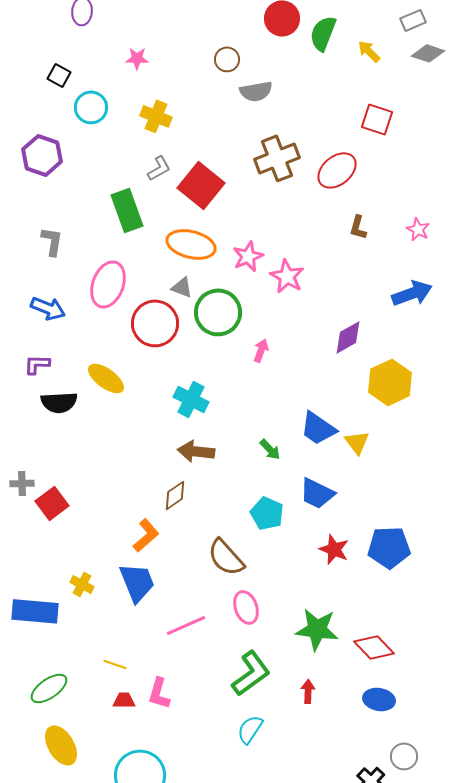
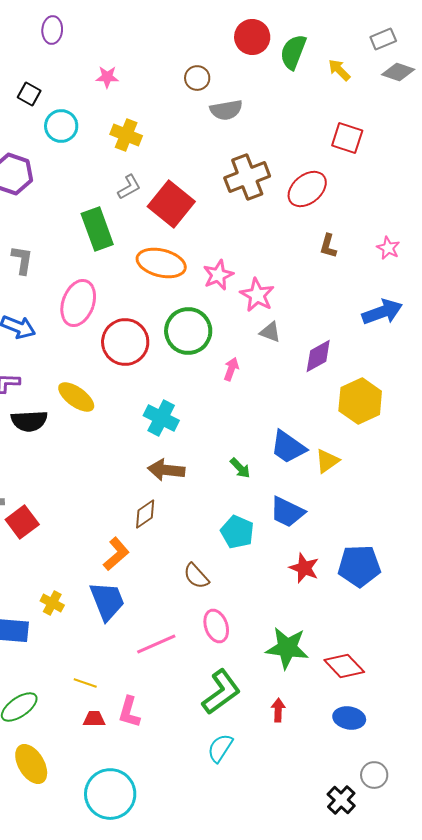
gray triangle: (182, 287) -> (270, 332), moved
yellow triangle: (357, 442) -> (327, 461), turned 32
brown semicircle: (226, 557) -> (196, 576), size x0.7

